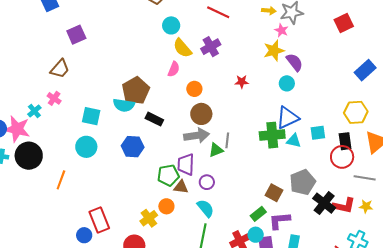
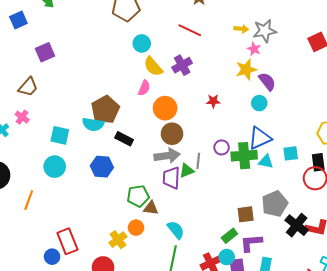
orange circle: (194, 89) -> (165, 108), size x1.5
purple trapezoid: (186, 164) -> (171, 178), moved
purple circle: (207, 182) -> (222, 147), moved
brown square: (274, 193) -> (246, 214), turned -36

